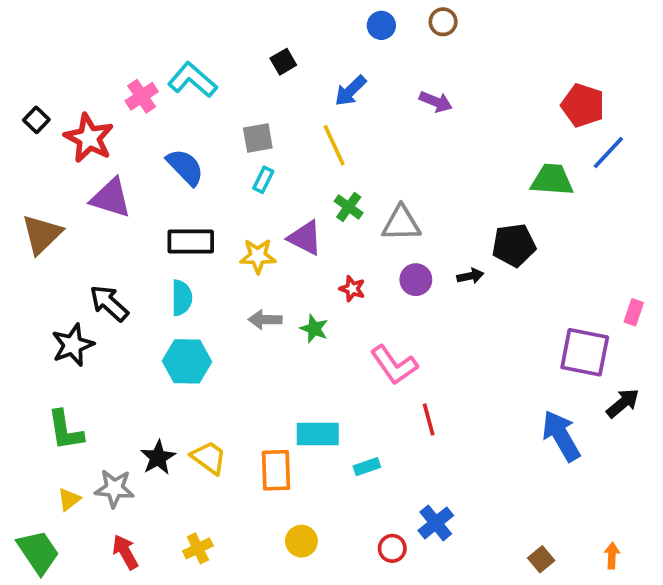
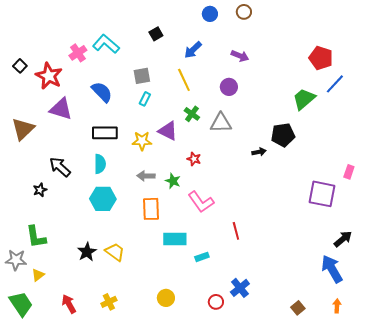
green trapezoid: (552, 180) -> (304, 99), turned -45
purple circle: (416, 280) -> (229, 87), moved
black star: (73, 345) -> (40, 190), size x0.6
pink L-shape: (394, 365) -> (201, 202), moved
black arrow: (623, 403) -> (343, 239), moved
blue arrow: (561, 436) -> (332, 269), moved
orange rectangle: (276, 470) -> (151, 209), moved
gray star: (114, 488) -> (16, 260), moved

